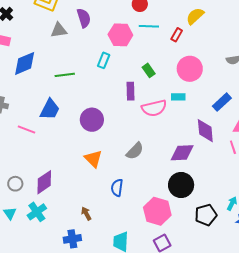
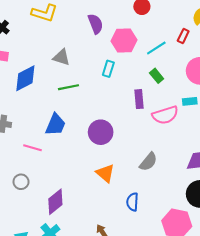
purple semicircle: (84, 18) -> (96, 24), moved
cyan line: (149, 26) -> (156, 48), moved, turned -30
gray triangle: (59, 30) -> (61, 57), moved, turned 30
gray circle: (15, 184) -> (21, 182), moved

